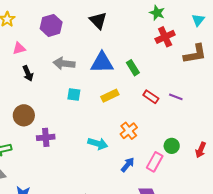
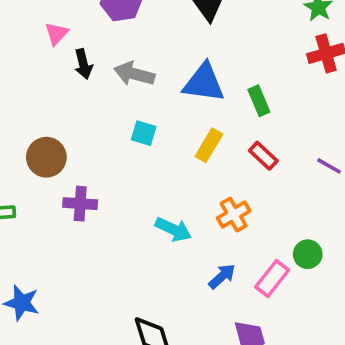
pink triangle: (19, 48) -> (56, 34), turned -40
black arrow: (28, 73) -> (83, 64), moved
yellow rectangle: (110, 96) -> (209, 145), turned -42
red rectangle: (151, 97) -> (263, 156), moved

